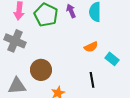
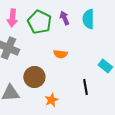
orange semicircle: (91, 47) -> (60, 54), moved, turned 32

